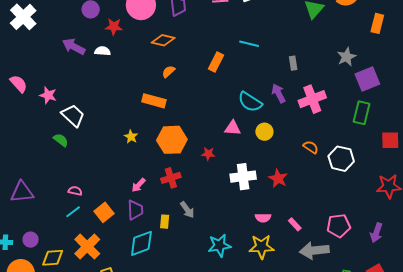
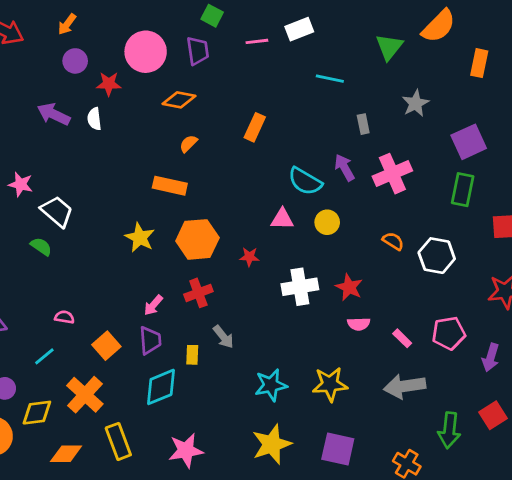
cyan line: (249, 44) -> (330, 79), moved
white semicircle: (102, 51) -> (94, 119), turned -98
gray star: (347, 57) -> (415, 103), moved
yellow star: (131, 137) -> (140, 238), size x1.5
cyan line: (73, 212) -> (44, 356), moved
pink semicircle: (263, 218) -> (359, 324), moved
pink rectangle: (295, 224) -> (402, 338), moved
pink pentagon: (339, 226) -> (449, 333), moved

